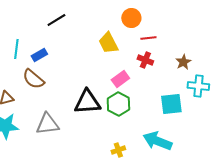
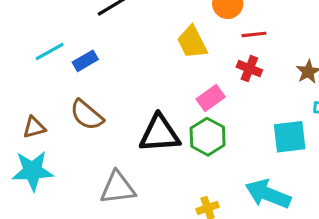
cyan line: (16, 49) -> (50, 51), turned 54
brown semicircle: (33, 79) -> (87, 115), moved
gray triangle: (47, 124) -> (118, 188), moved

